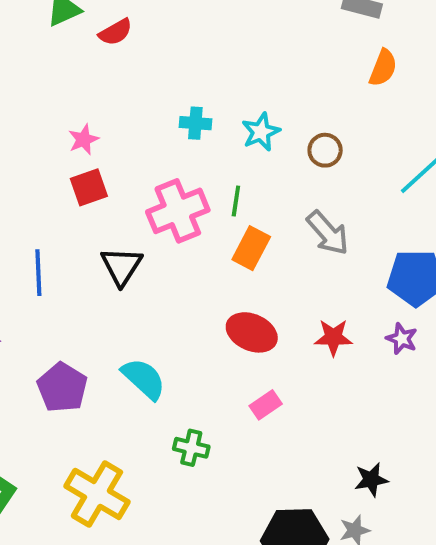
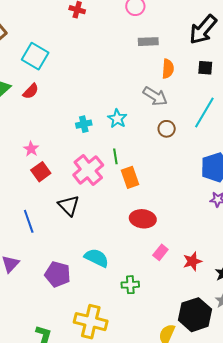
brown circle: (325, 150) -> (167, 129), moved
gray arrow: (328, 233) -> (155, 96), moved
orange rectangle: (251, 248) -> (130, 177), turned -30
red star: (333, 337) -> (192, 261), moved

